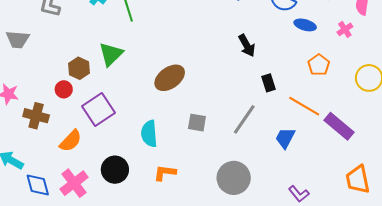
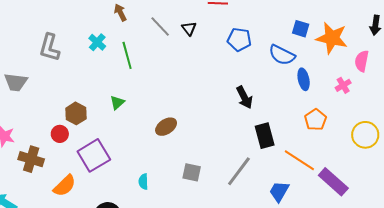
blue ellipse: (305, 25) -> (304, 79), turned 60
green triangle: (111, 54) -> (117, 103), moved, size x0.6
brown ellipse: (170, 78) -> (166, 127), size x0.7
black rectangle: (269, 83) -> (265, 136), size x1.4
cyan semicircle: (149, 134) -> (143, 182), size x0.6

